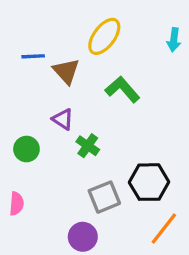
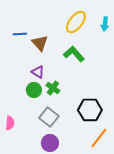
yellow ellipse: (104, 36) -> (76, 22), moved
green circle: (26, 149) -> (34, 90), moved
gray square: (104, 197) -> (49, 117), moved, turned -30

